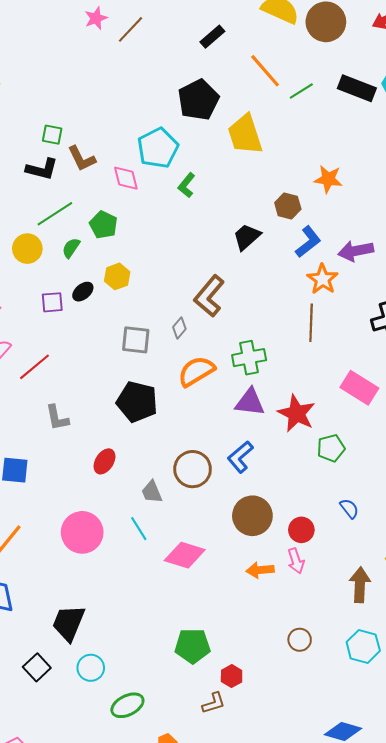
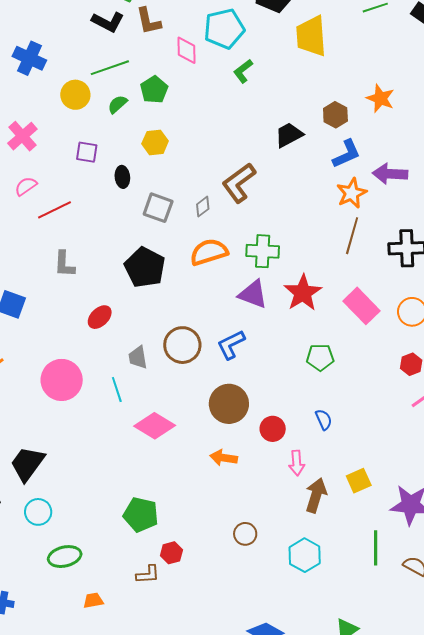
black ellipse: (83, 292) -> (122, 177), moved, turned -70
brown line: (311, 323) -> (352, 236), moved
red star: (296, 413) -> (303, 293), moved
pink arrow: (296, 561) -> (297, 463), moved

